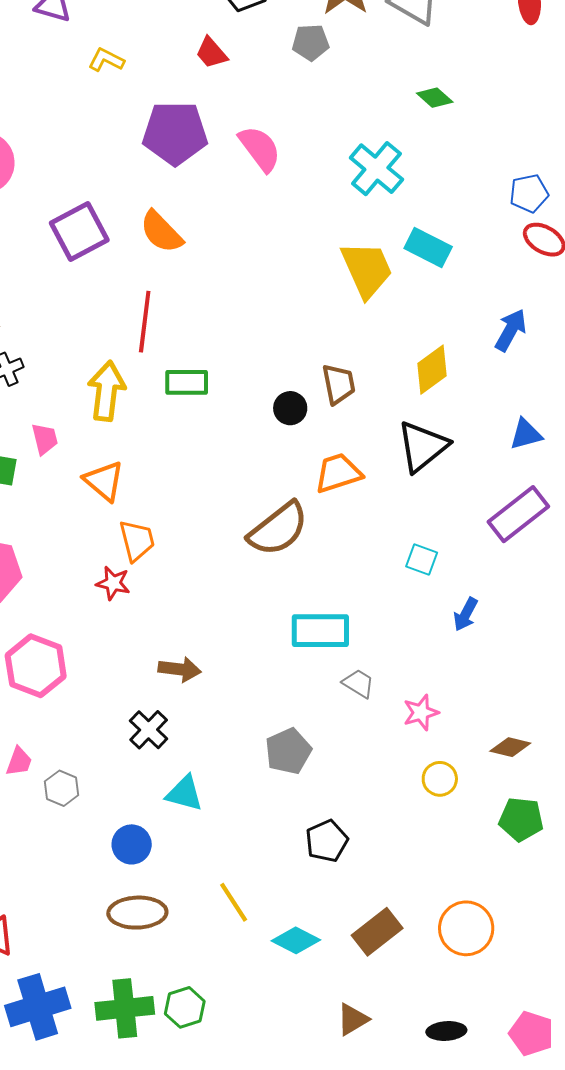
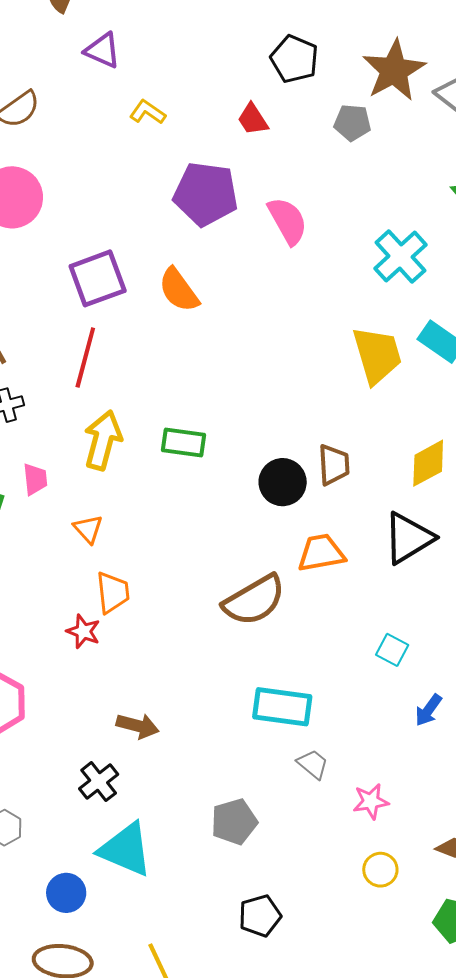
red line: (145, 322) -> (85, 358), moved
black circle: (290, 408) -> (283, 482), size x1.4
orange triangle: (104, 481) -> (88, 529), size x0.7
cyan triangle: (184, 793) -> (126, 849), size x1.5

